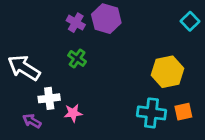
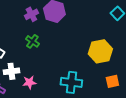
purple cross: (76, 23) -> (31, 14), turned 32
cyan cross: (152, 113) -> (71, 82), moved

